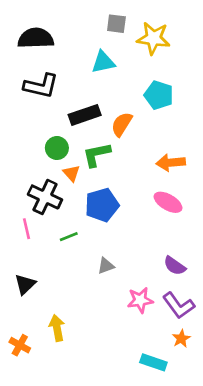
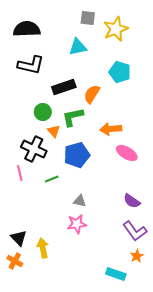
yellow star: (153, 38) -> (116, 29), turned -30
orange arrow: (171, 163) -> (111, 129), moved
gray triangle: (106, 266) -> (80, 201), turned 32
black triangle: (25, 284) -> (19, 238), moved, turned -30
pink star: (140, 300) -> (77, 224), moved

